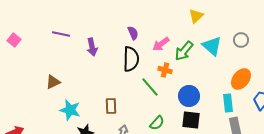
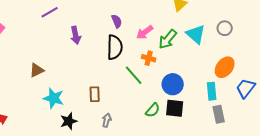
purple line: (61, 34) -> (50, 12), moved, turned -42
green semicircle: (157, 123) -> (153, 110), moved

